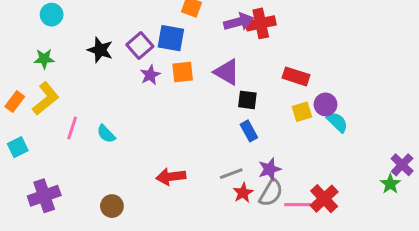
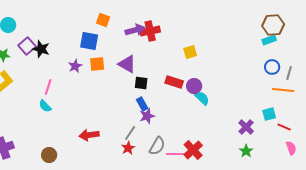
purple square: (140, 45) -> (27, 46), moved
red rectangle: (296, 76) -> (174, 82), moved
yellow square: (302, 112) -> (190, 52), moved
pink line: (72, 128) -> (48, 87), moved
purple star: (270, 169) -> (147, 116), moved
gray line: (231, 174) -> (130, 133), turned -35
green star: (390, 184) -> (246, 151), moved
red star: (243, 193) -> (128, 148), moved

